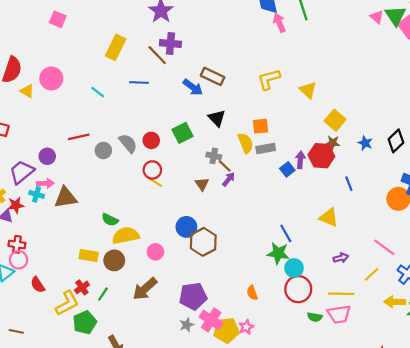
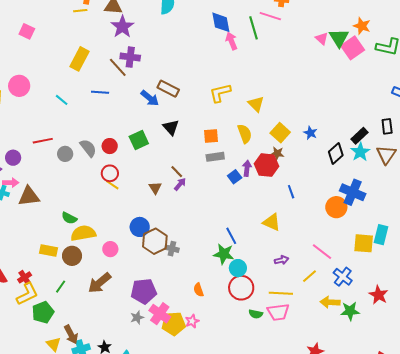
yellow semicircle: (246, 143) -> (245, 134), moved
blue star: (365, 143) -> (310, 133), moved
gray cross: (214, 156) -> (172, 249), moved
red cross: (82, 287) -> (25, 277), moved

